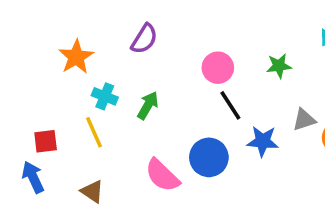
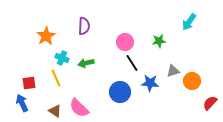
purple semicircle: (144, 39) -> (84, 26), turned -30
green arrow: (148, 105) -> (86, 63), turned -133
pink semicircle: (162, 175) -> (79, 108), moved

